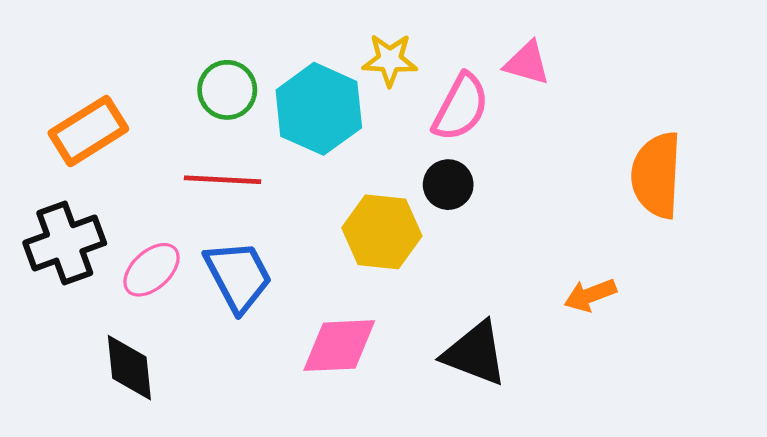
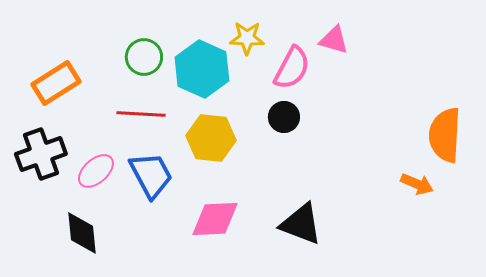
orange semicircle: (656, 175) -> (445, 135), moved
yellow hexagon: (382, 232) -> (211, 138), moved
orange arrow: (590, 295) -> (417, 184), moved, turned -136

